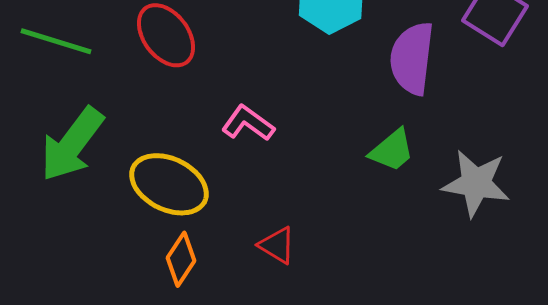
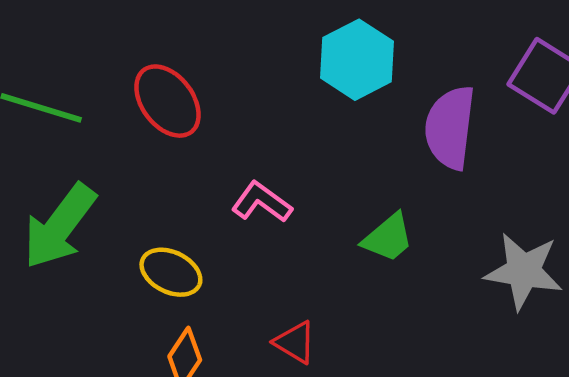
green trapezoid: (392, 150) -> (388, 238), moved
yellow ellipse: (169, 184) -> (171, 272), size x0.7

